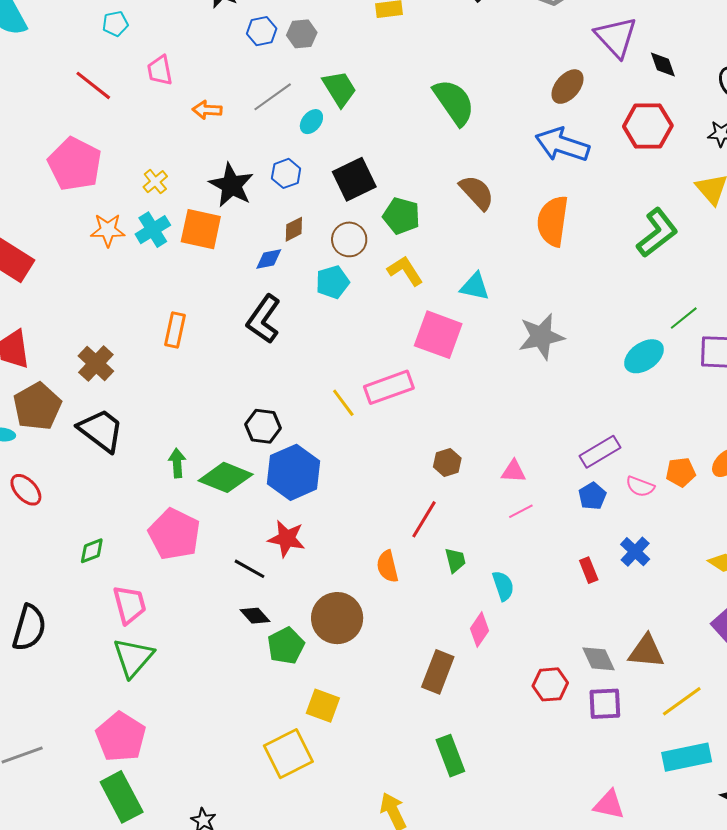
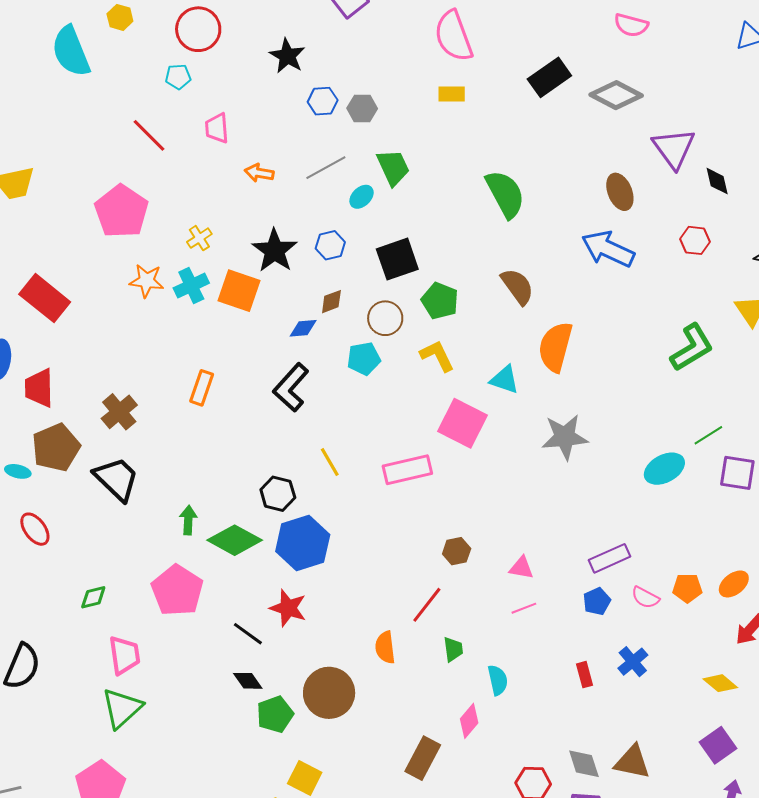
brown ellipse: (567, 87) -> (620, 192), turned -69
red hexagon: (648, 126) -> (695, 240), size x0.6
orange semicircle: (553, 221) -> (555, 347), moved
yellow line: (343, 403) -> (330, 462), moved

